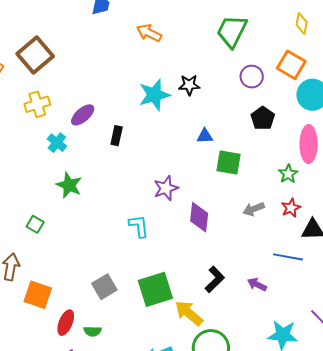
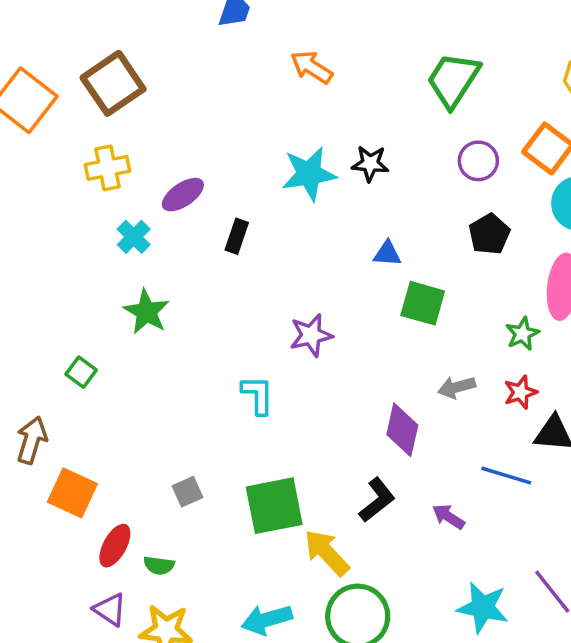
purple diamond: (199, 217) -> (402, 430), moved
gray square: (104, 287) -> (187, 492), size x0.7

